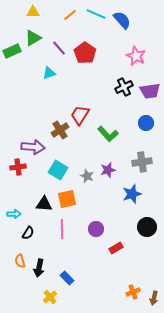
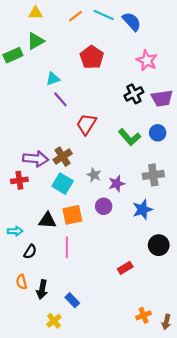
purple line: (59, 48) -> (60, 99), moved
brown cross: (60, 130) -> (63, 157), moved
green L-shape: (108, 134) -> (130, 137), moved
gray star: (87, 176) -> (94, 175), moved
purple circle: (96, 229) -> (104, 206), moved

